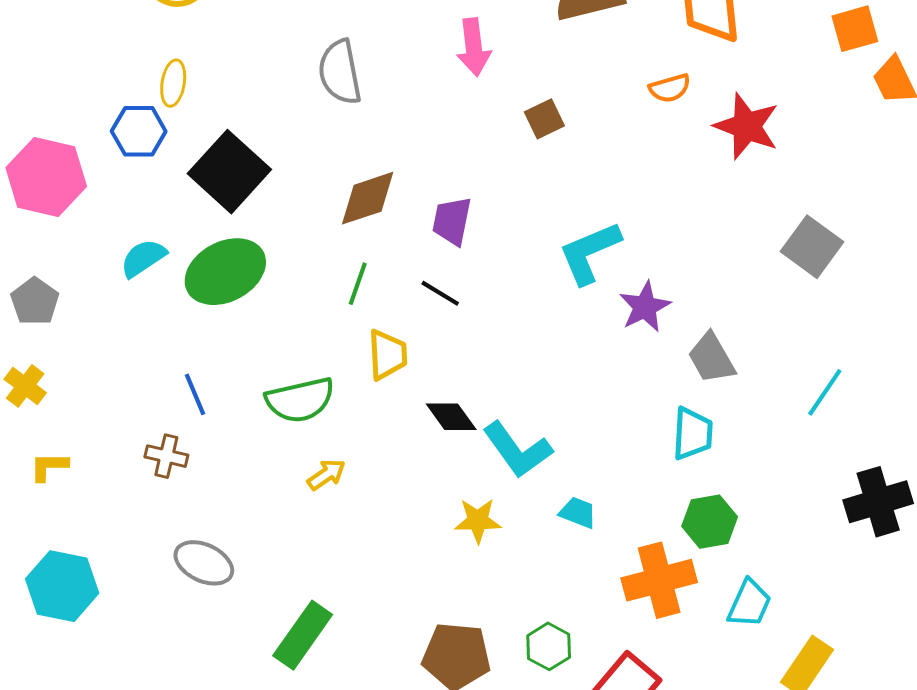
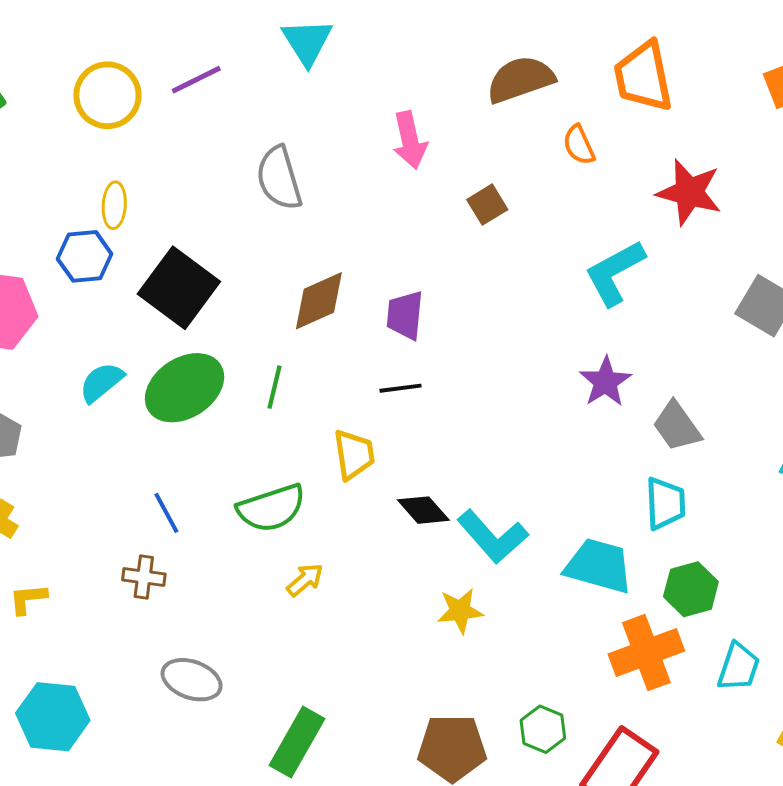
orange semicircle: (670, 88) -> (579, 145), moved, turned 87
cyan L-shape: (590, 253) -> (615, 273), moved
green line: (358, 284) -> (275, 387), moved
black line: (440, 293) -> (401, 388), turned -33
cyan trapezoid: (578, 513) -> (599, 566), moved, size x1.8

